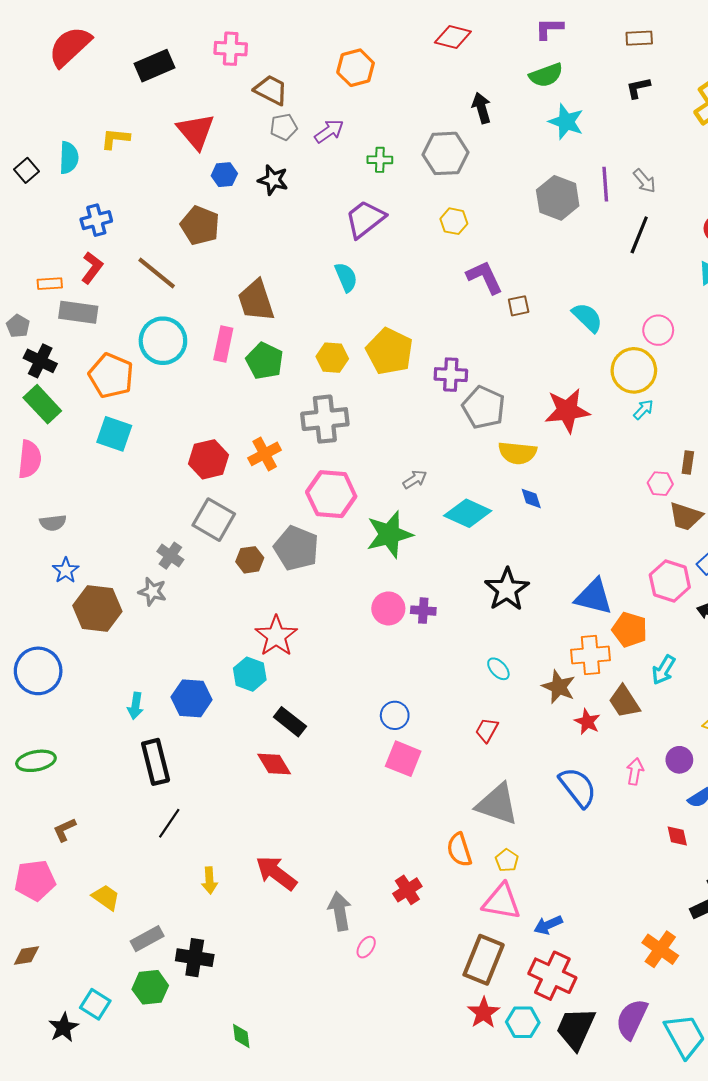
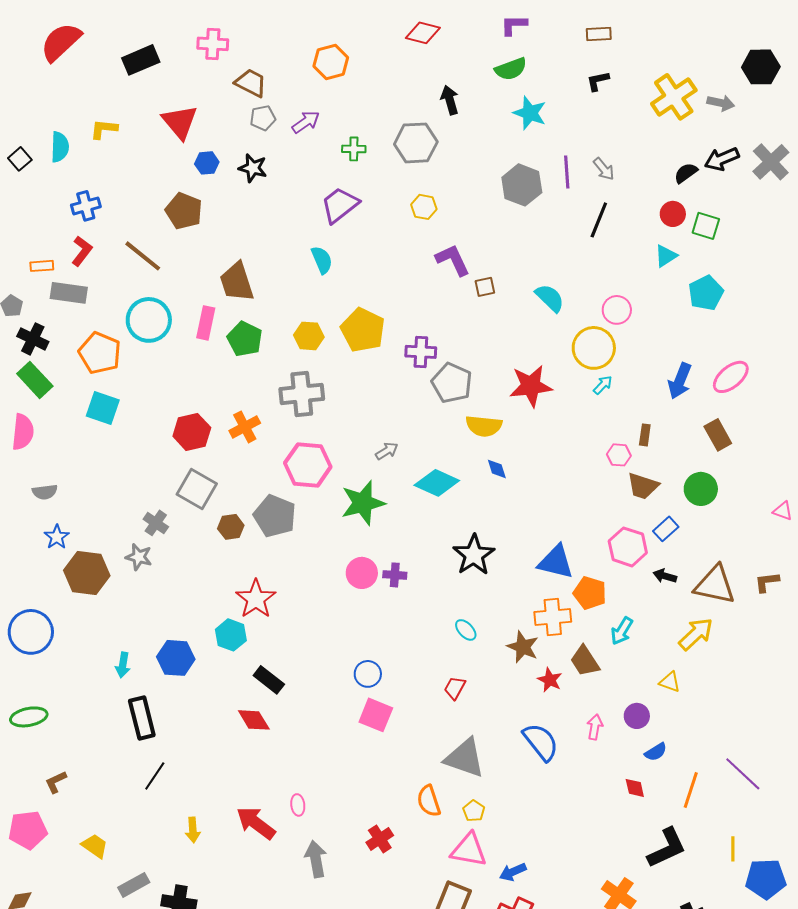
pink ellipse: (366, 947) -> (298, 805), moved, turned -40

